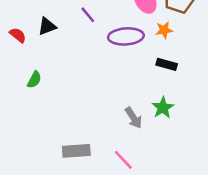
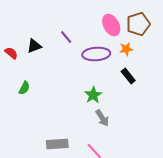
black rectangle: (167, 64) -> (128, 76), turned 35
green star: (163, 108) -> (93, 95), moved

